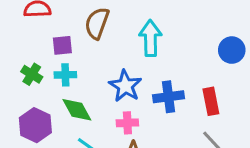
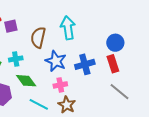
brown semicircle: (97, 23) -> (38, 37), moved
purple square: (62, 45) -> (11, 26), moved
blue circle: (232, 50) -> (115, 43), moved

